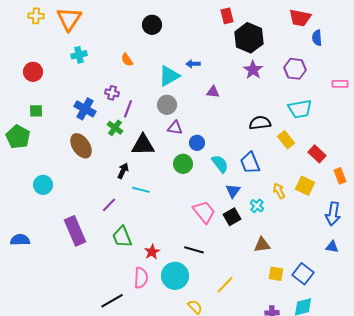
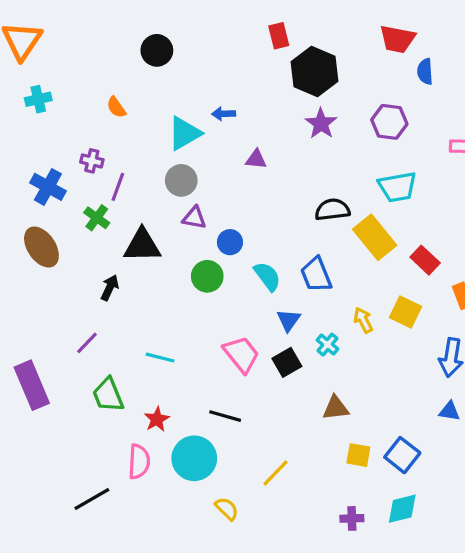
yellow rectangle: (286, 140) -> (375, 237), size x1.5
cyan line: (141, 190) -> (160, 358), moved

